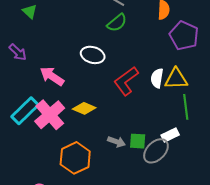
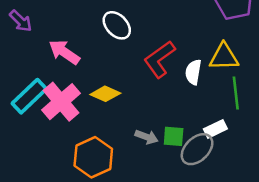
white ellipse: (93, 55) -> (117, 25), turned 30
white semicircle: (157, 78) -> (193, 72), moved

